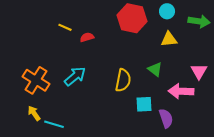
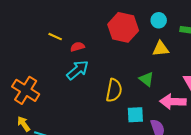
cyan arrow: (75, 76) -> (77, 70), moved

